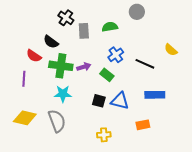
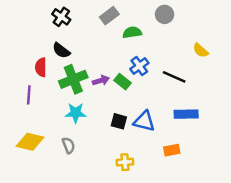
black cross: (66, 18) -> (61, 17), moved
gray rectangle: (84, 31) -> (109, 16), moved, turned 56
yellow semicircle: (171, 50) -> (201, 50), moved
red semicircle: (34, 56) -> (41, 67), turned 56
green cross: (61, 66) -> (73, 79), turned -30
green rectangle: (107, 75) -> (123, 82), moved
gray semicircle: (57, 121) -> (68, 145), size x0.6

